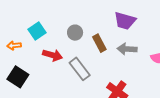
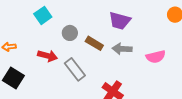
cyan square: (37, 31) -> (43, 15), moved
brown rectangle: (99, 43) -> (94, 43), turned -30

